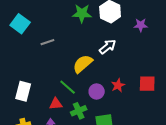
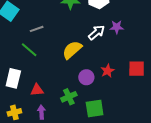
purple star: (141, 25) -> (117, 27), moved
green line: (68, 87) -> (29, 50), moved
red triangle: (56, 104) -> (37, 90), moved

